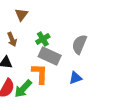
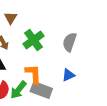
green cross: (43, 39) -> (34, 40), size x1.5
gray rectangle: (50, 56) -> (41, 90), moved

